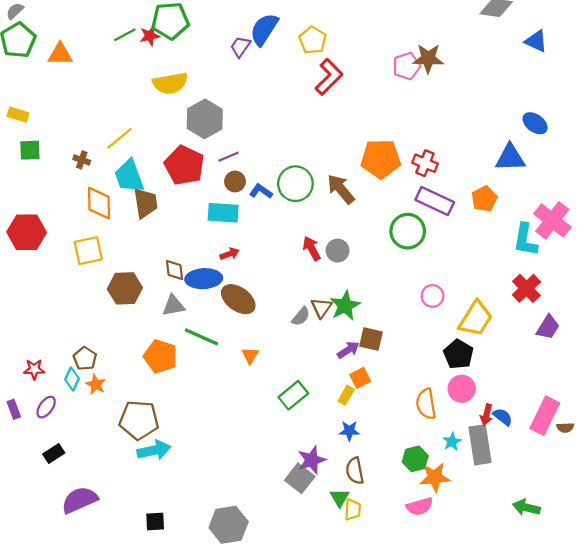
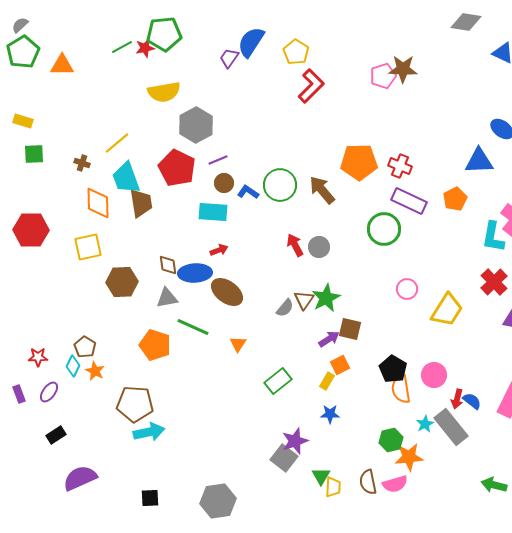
black pentagon: (458, 354) -> (393, 369), moved
gray rectangle: (480, 445) -> (451, 427), turned -30
brown semicircle: (355, 471) -> (368, 482), moved

